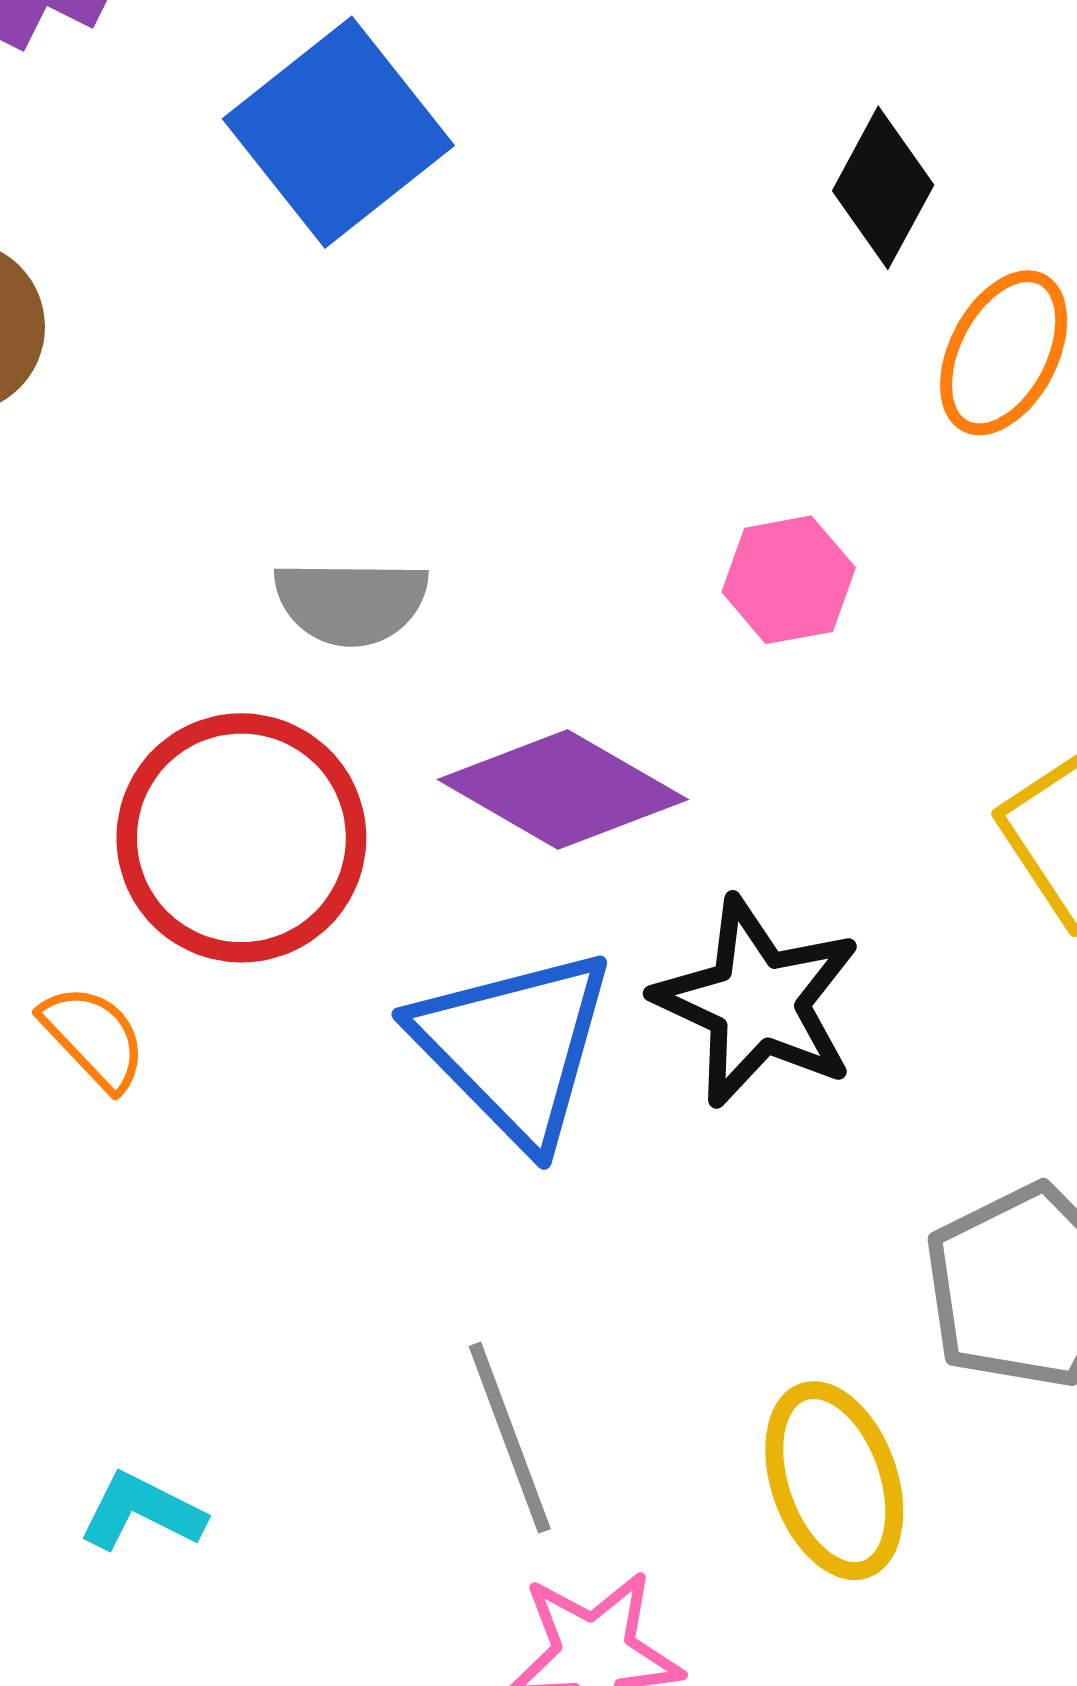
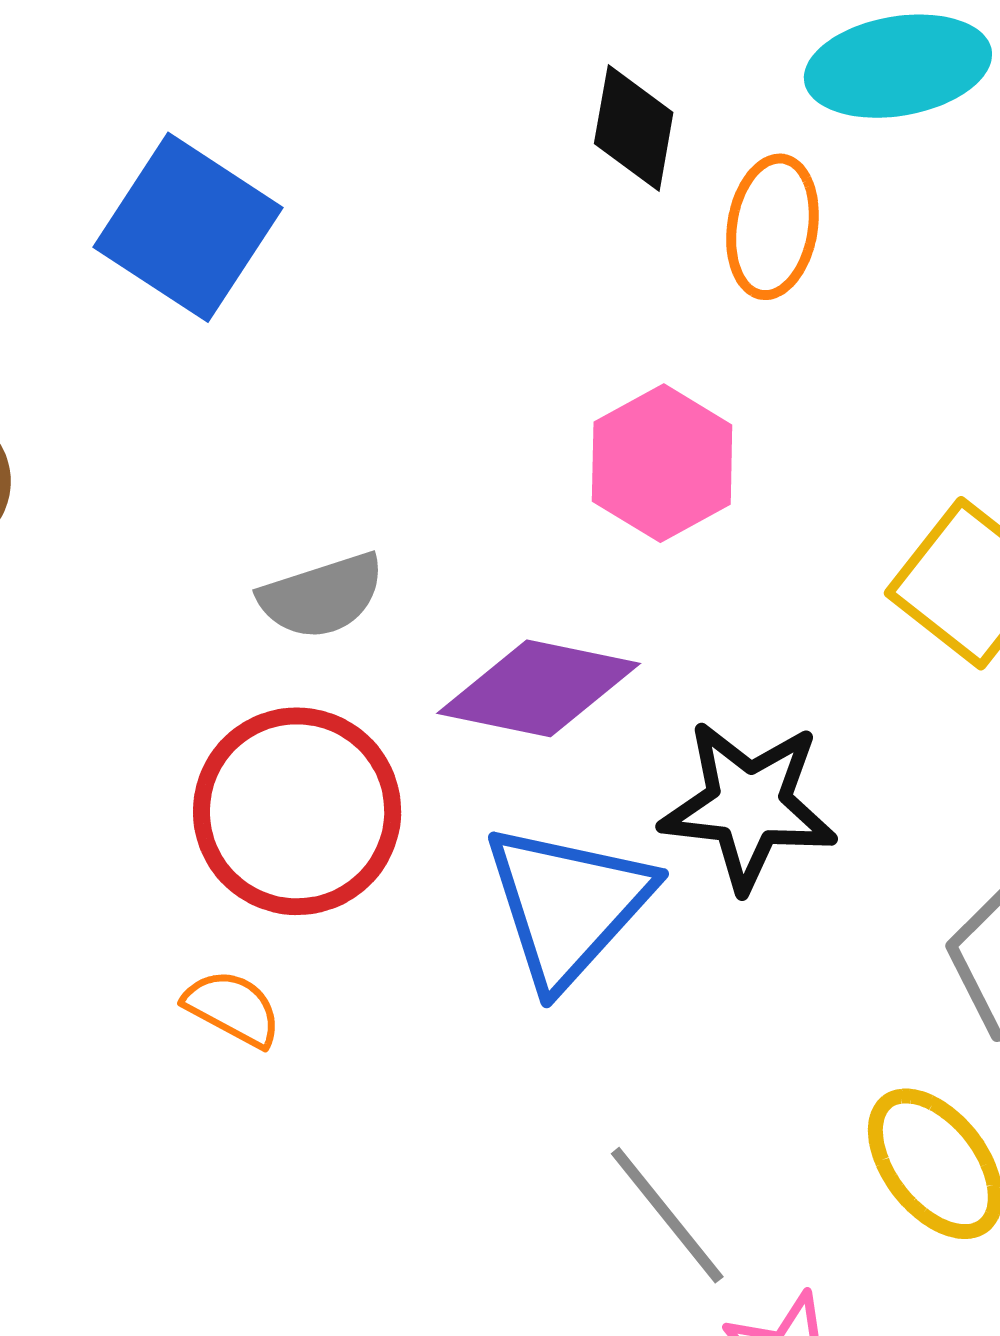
pink hexagon: (789, 580) -> (662, 463), size x1.4
blue triangle: (514, 1047) -> (568, 905), turned 45

